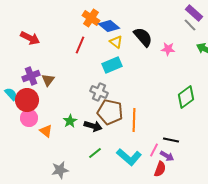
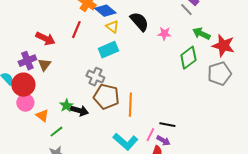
red arrow: (30, 38) -> (45, 39), moved
green diamond: (186, 97) -> (188, 58), moved
black arrow: (93, 126) -> (79, 111), moved
green line: (95, 153) -> (56, 132), moved

